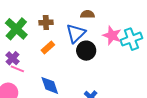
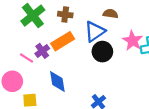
orange rectangle: (48, 47) -> (63, 41), size x1.5
purple cross: (13, 58) -> (42, 51), moved

